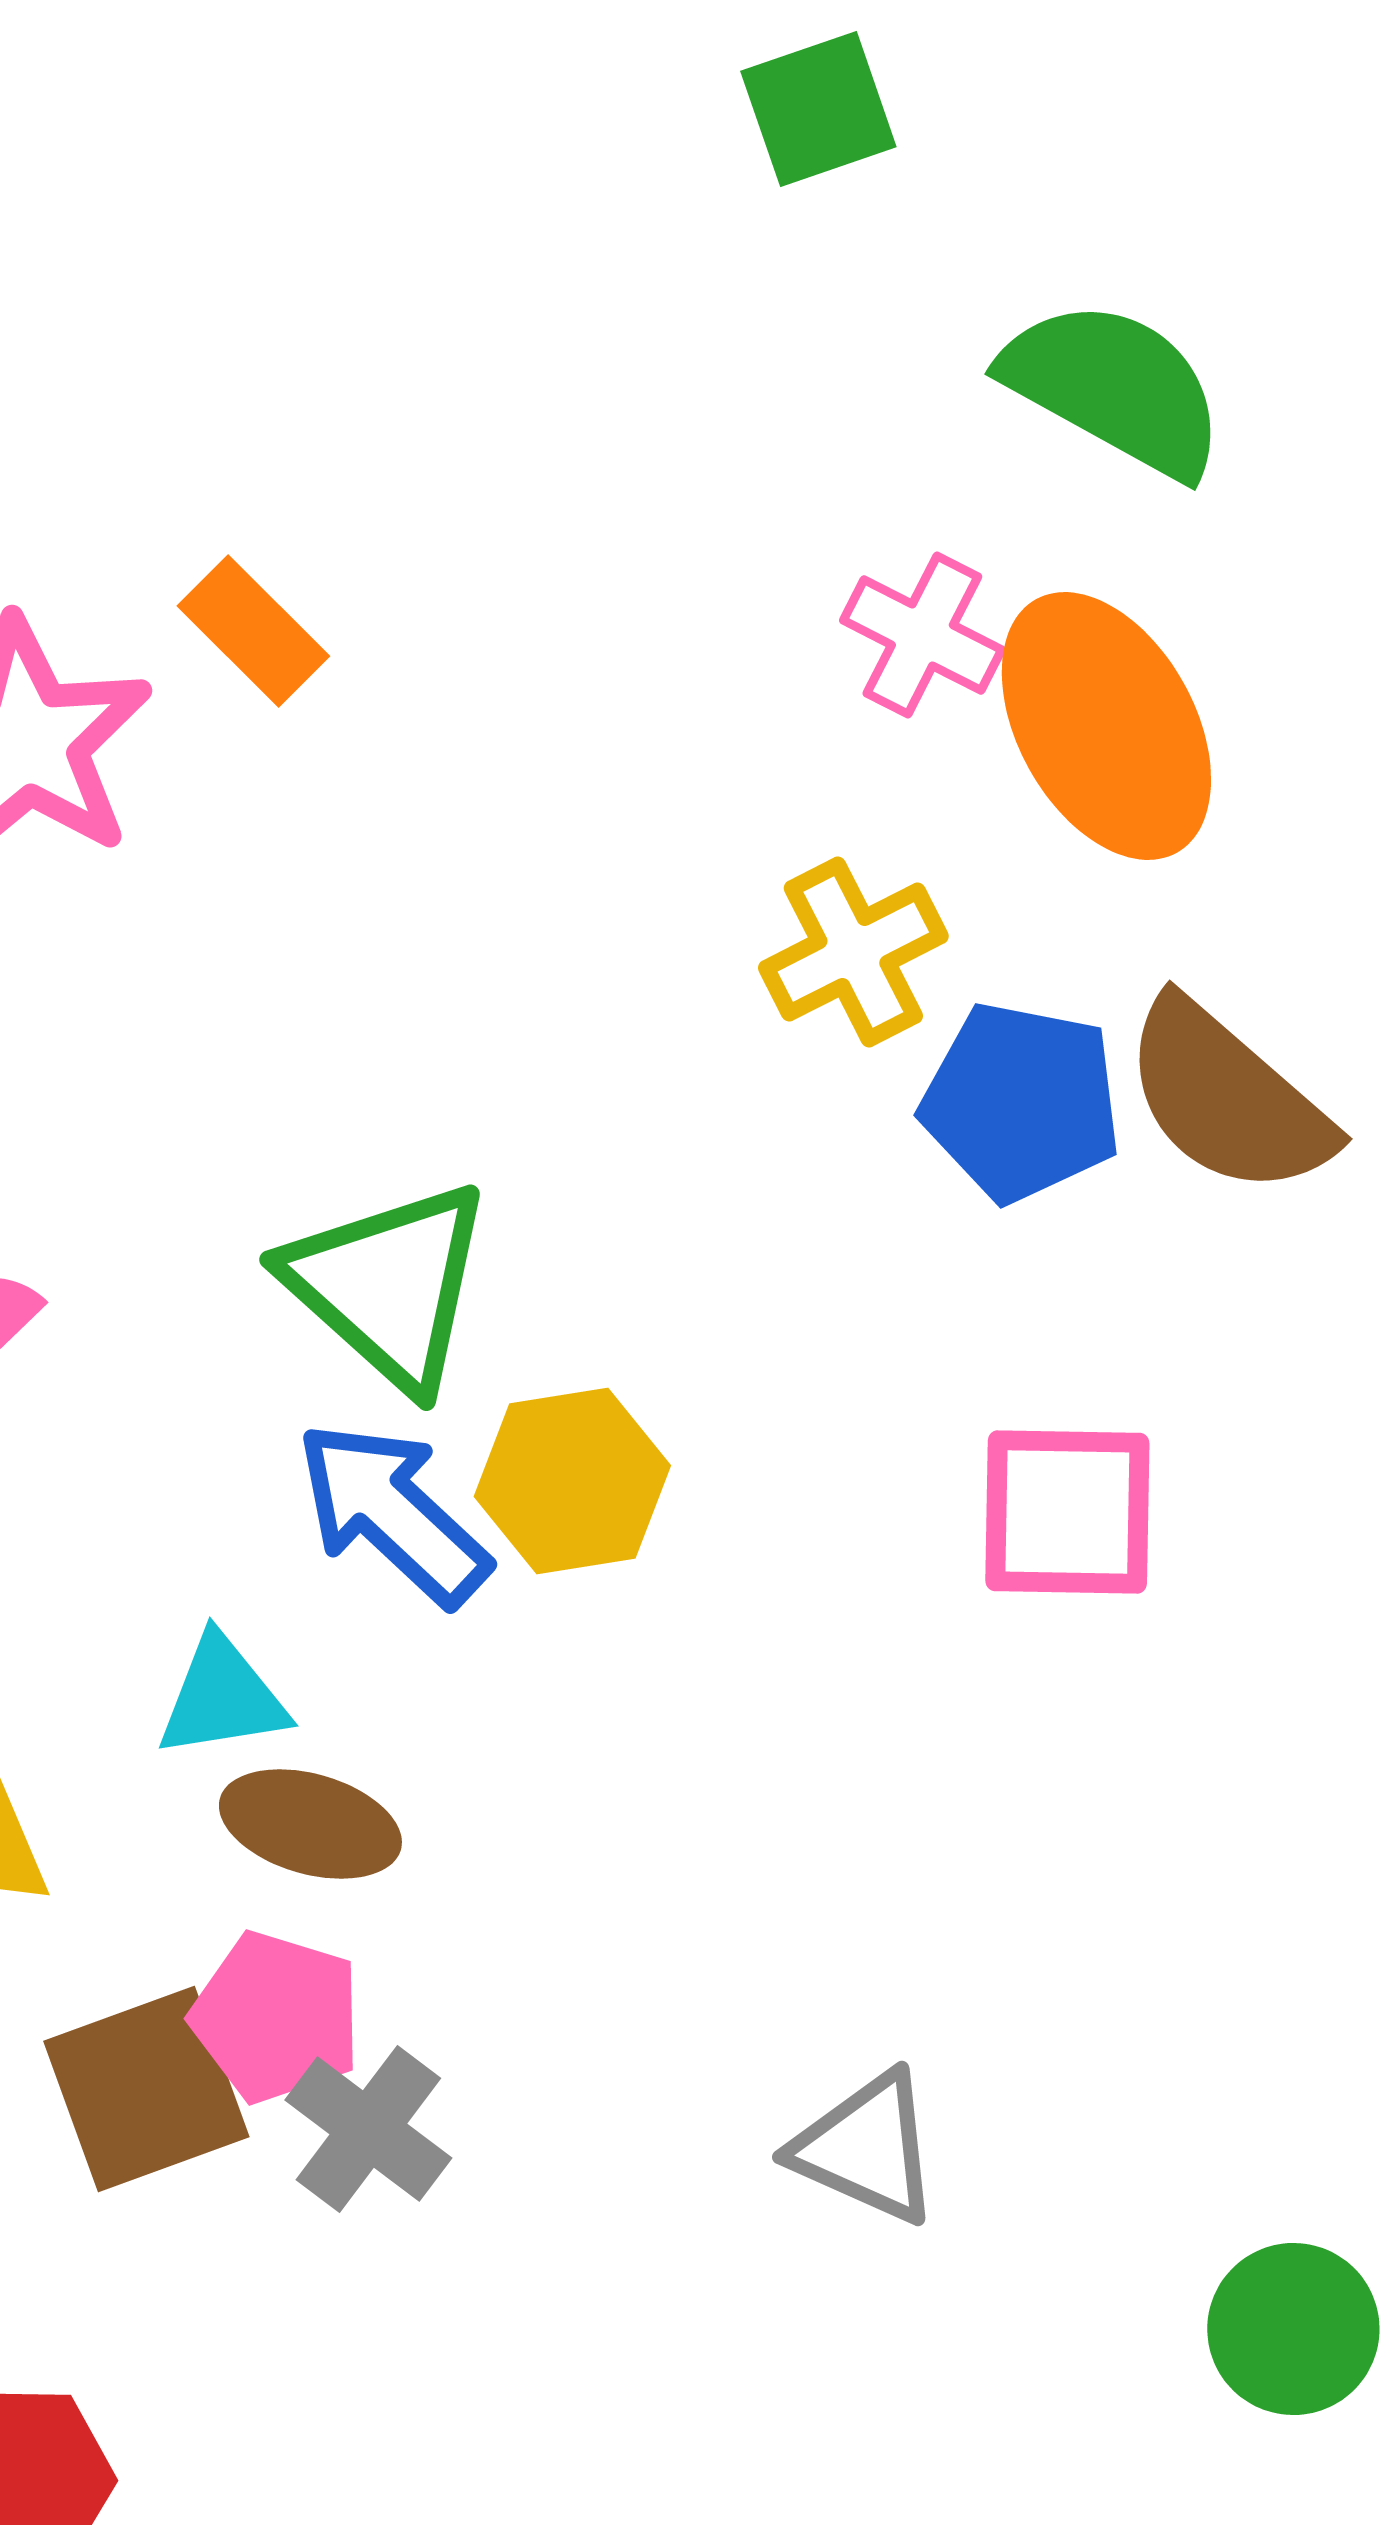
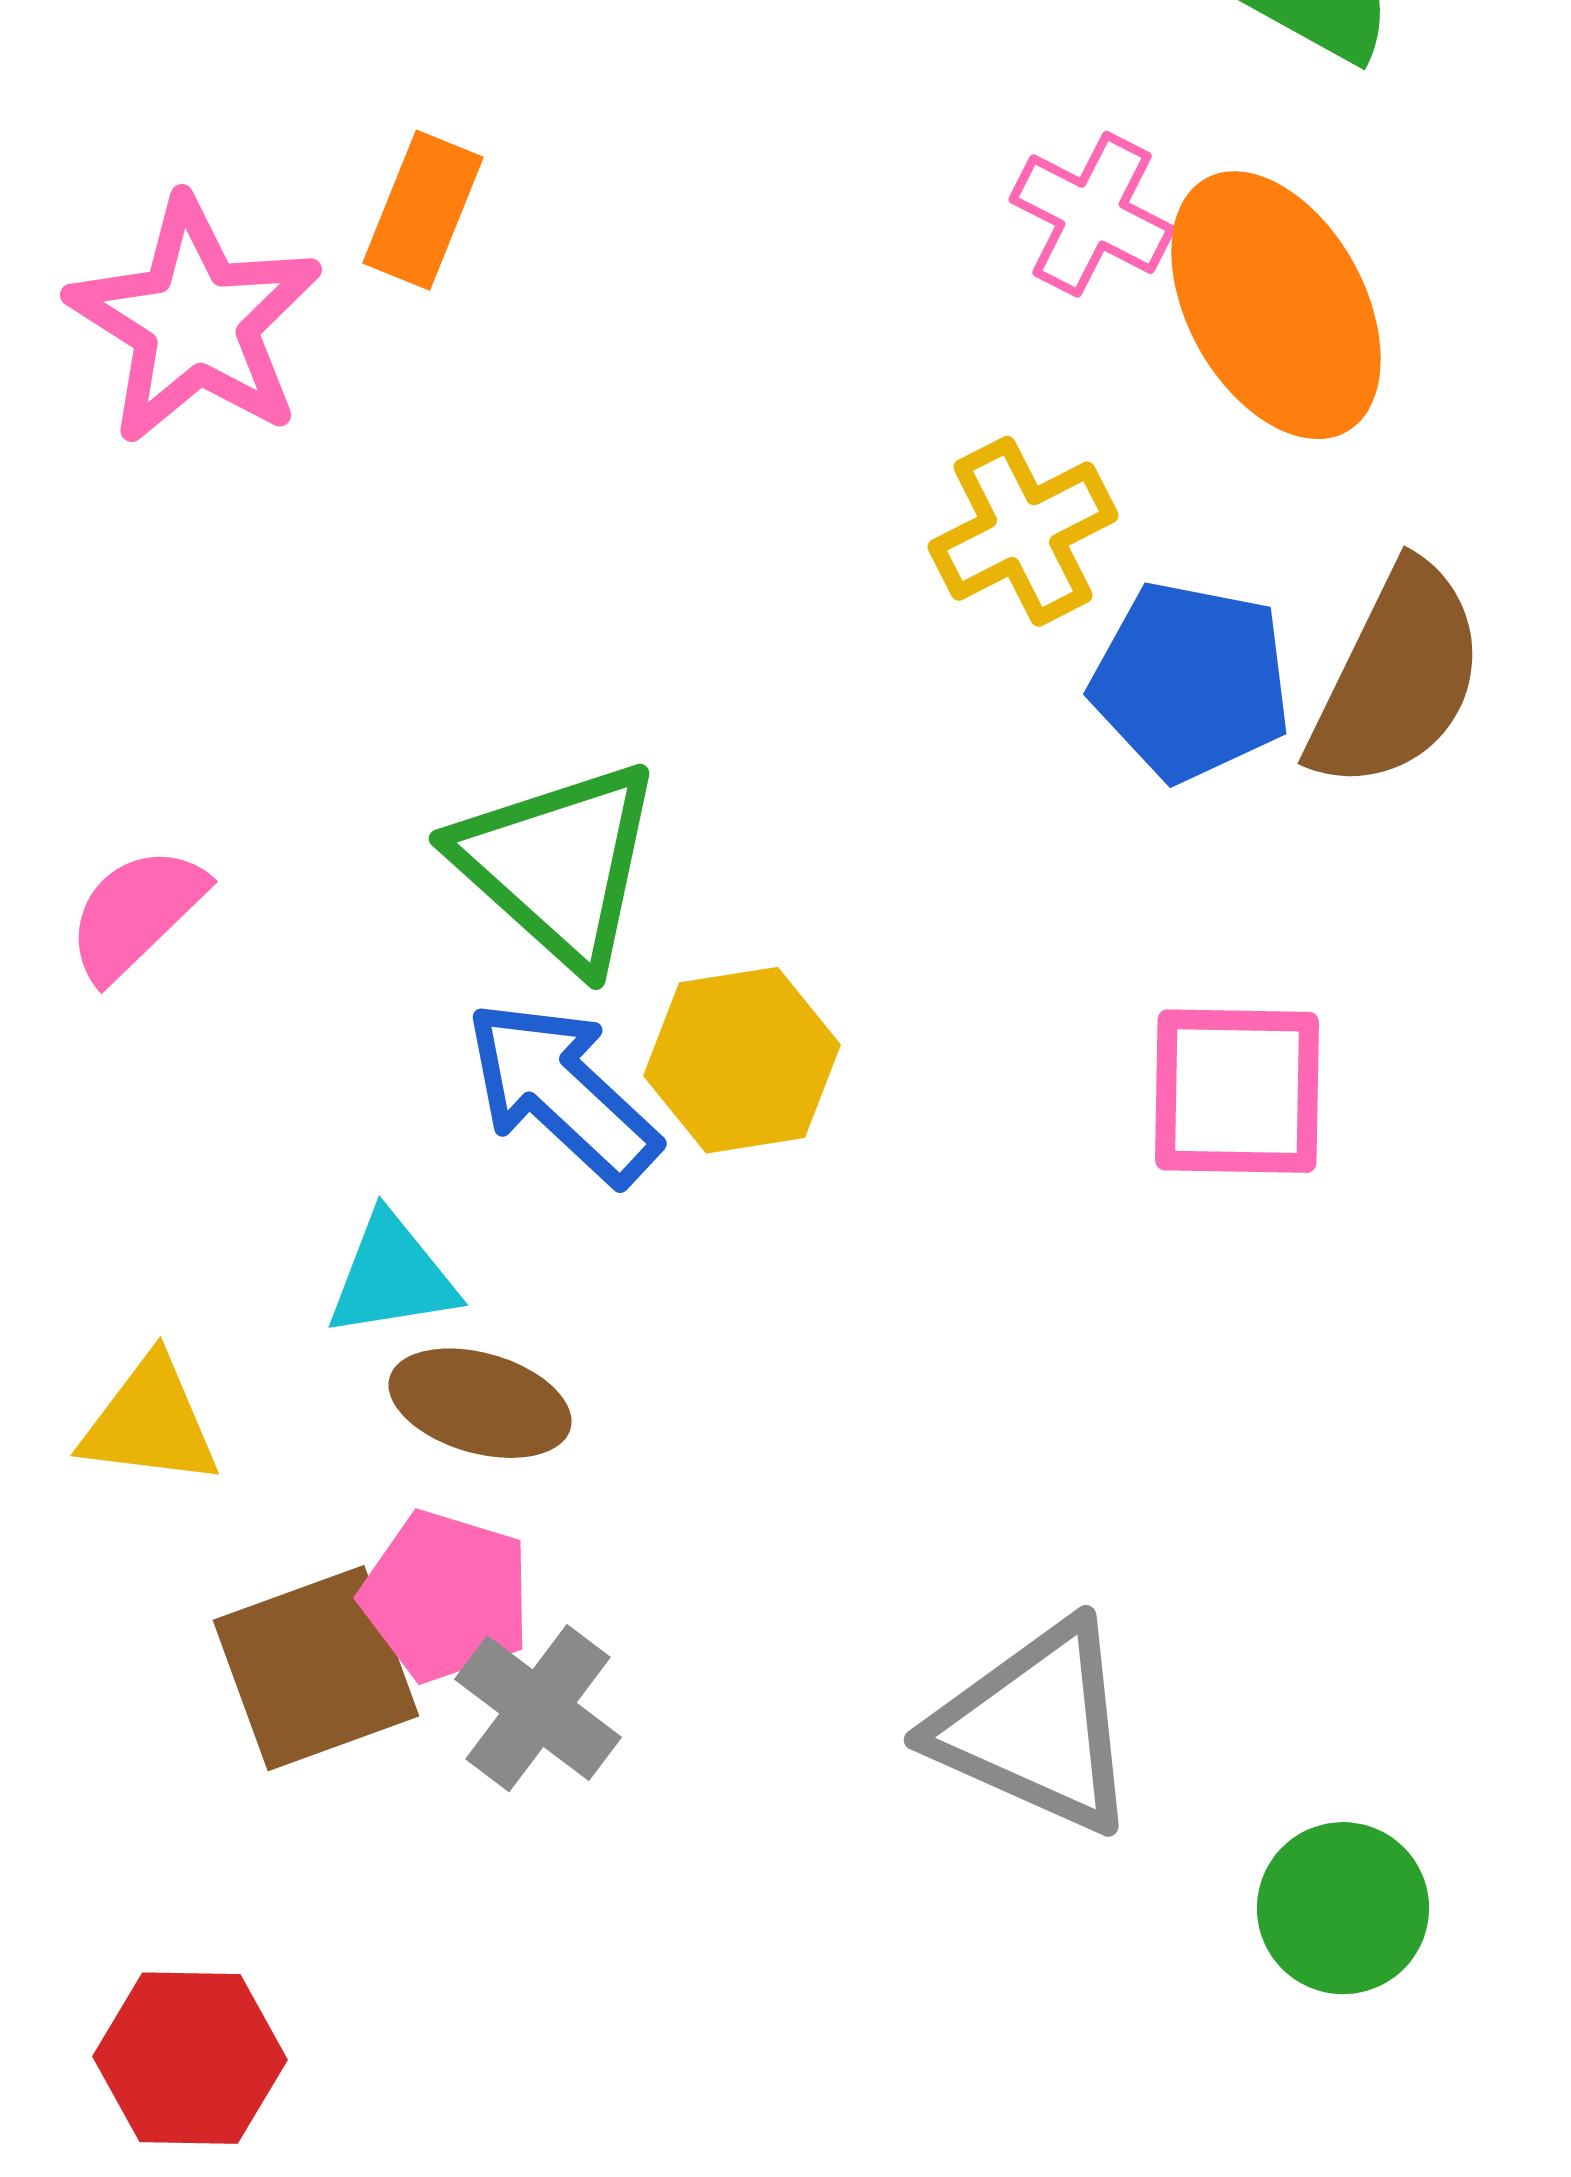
orange rectangle: (253, 631) -> (423, 210), turned 67
brown semicircle: (1227, 1098) -> (1397, 677), turned -105
gray triangle: (866, 2148) -> (1036, 1727), size x1.4
green circle: (1293, 2329) -> (1343, 1908), moved

